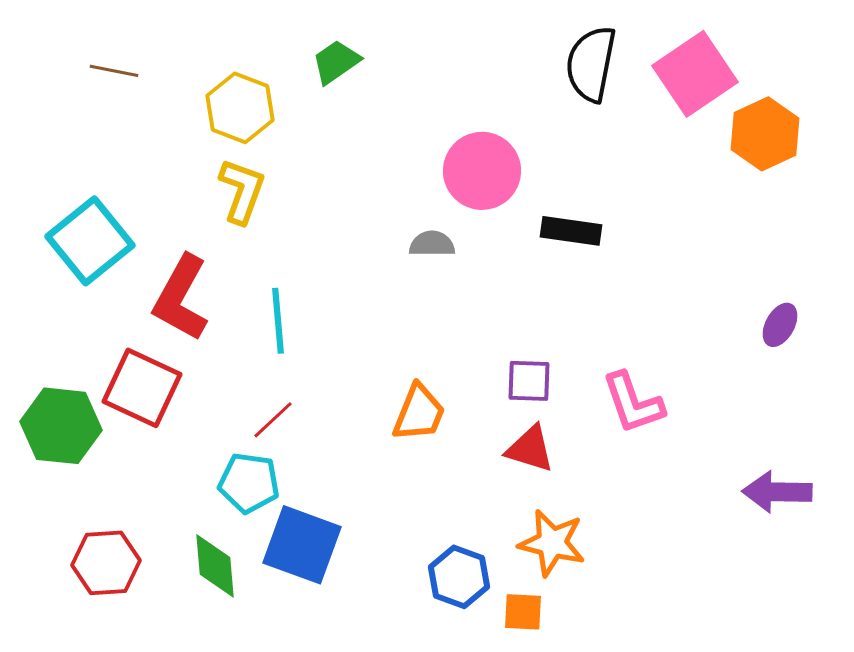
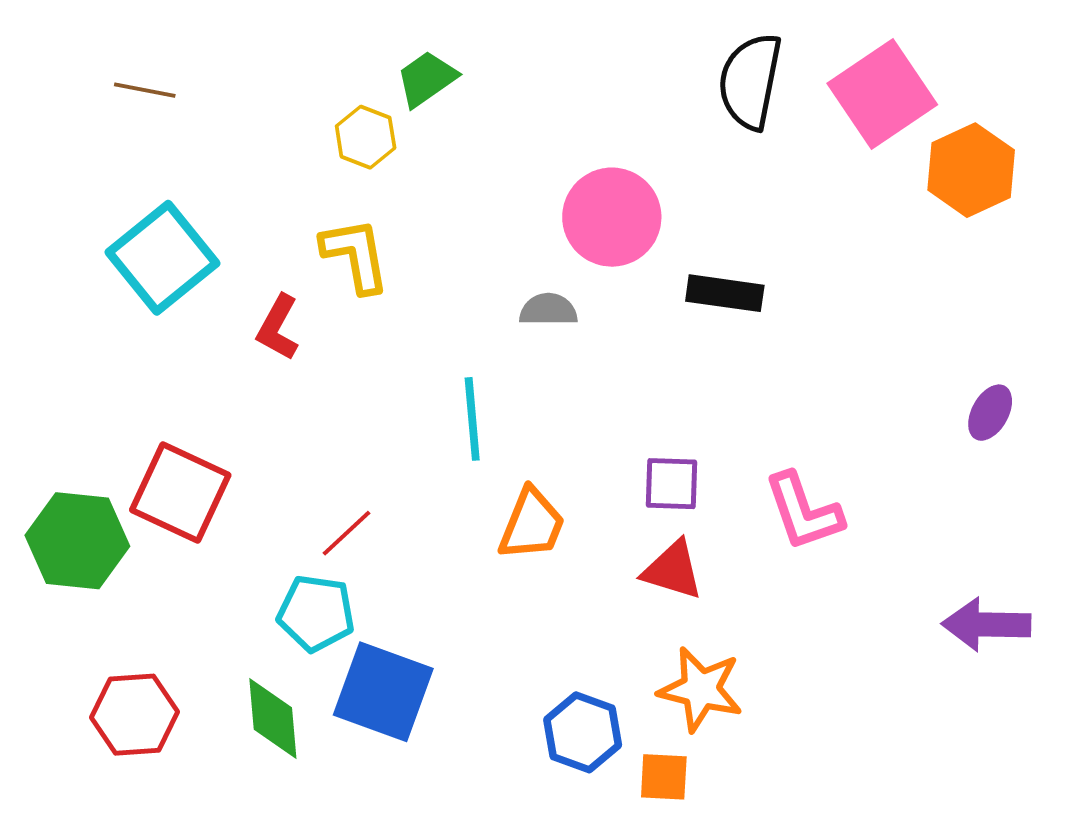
yellow hexagon: (240, 108) -> (366, 137), moved, size x0.7
yellow L-shape: (242, 191) -> (355, 255), moved, turned -30
cyan square: (90, 241) -> (162, 258), moved
red L-shape: (181, 298) -> (278, 328), moved, size x0.6
cyan line: (278, 321) -> (472, 419), moved

